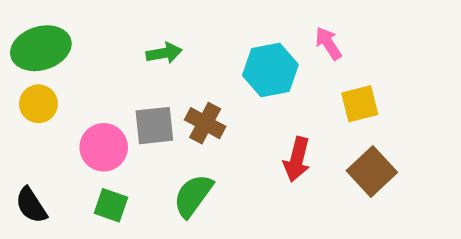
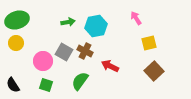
cyan hexagon: (270, 70) -> (96, 26), moved
gray square: (154, 126) -> (64, 52), turned 36
red arrow: (297, 159) -> (110, 66), moved, turned 102

